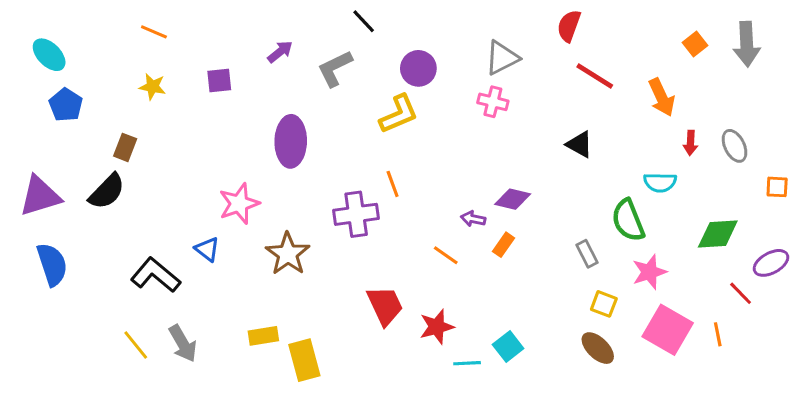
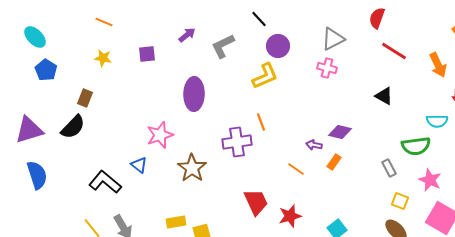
black line: (364, 21) -> (259, 19), moved
green semicircle: (628, 220) -> (416, 146), turned -76
pink star: (649, 272) -> (430, 180), turned -30

